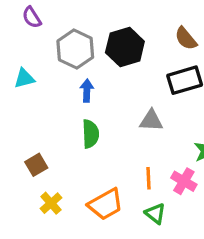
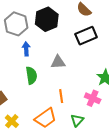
gray triangle: (151, 121) -> (58, 62), moved
orange line: (149, 178) -> (61, 96), moved
green triangle: (155, 213) -> (77, 120), turned 40

